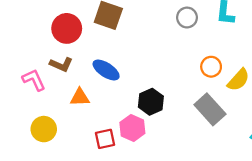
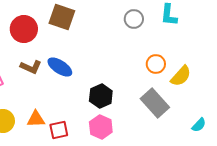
brown L-shape: (61, 65) -> (31, 67), moved
orange triangle: (80, 97) -> (36, 119), moved
pink hexagon: (132, 128) -> (101, 127), moved

